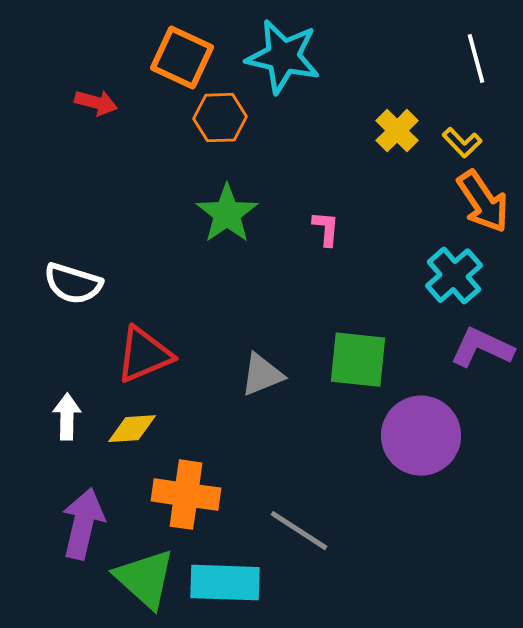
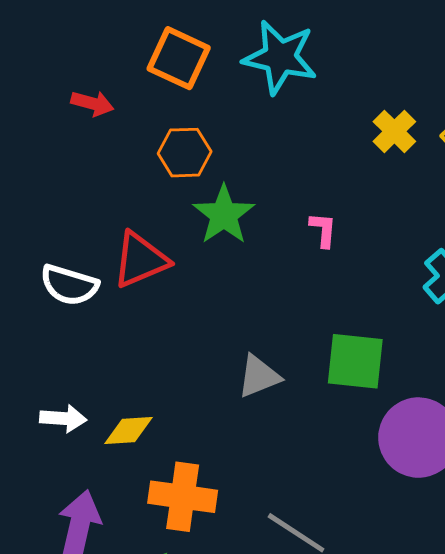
orange hexagon: (220, 118) -> (185, 153), moved
red triangle: (144, 355) -> (140, 260), moved
white arrow: (67, 417) -> (63, 418), turned 93

